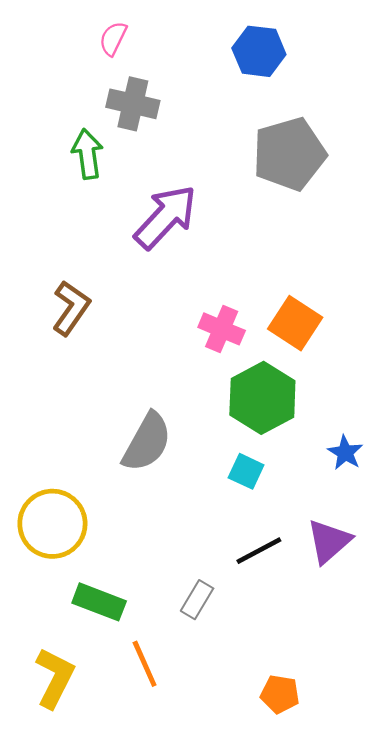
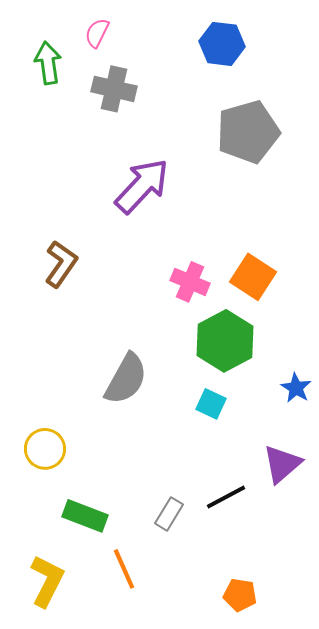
green arrow: (87, 154) -> (48, 63), moved
yellow circle: (52, 524) -> (45, 449), size x0.7
black line: (259, 551) -> (226, 497), moved

